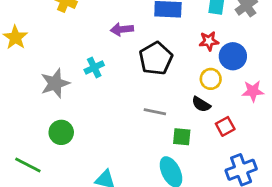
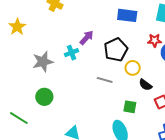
purple arrow: (122, 29) -> (87, 38), moved, turned 133
yellow circle: (211, 79) -> (133, 68), moved
gray line: (155, 112) -> (105, 80), moved

